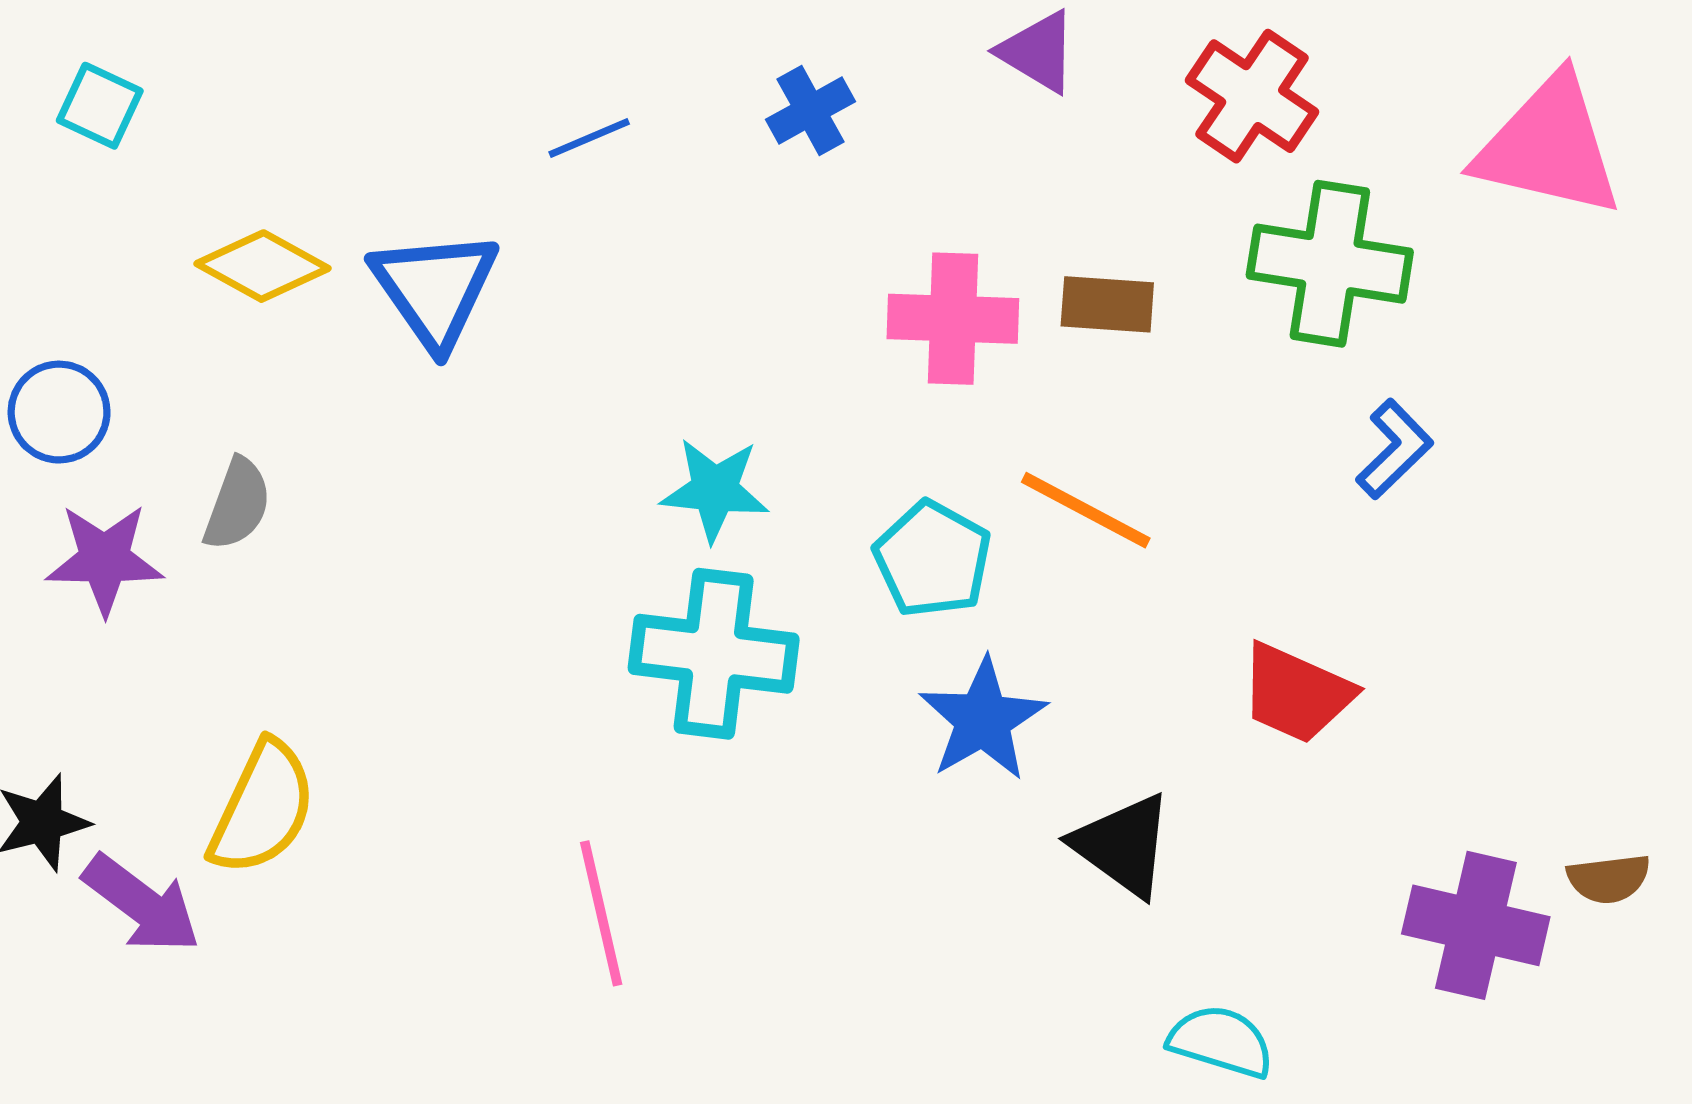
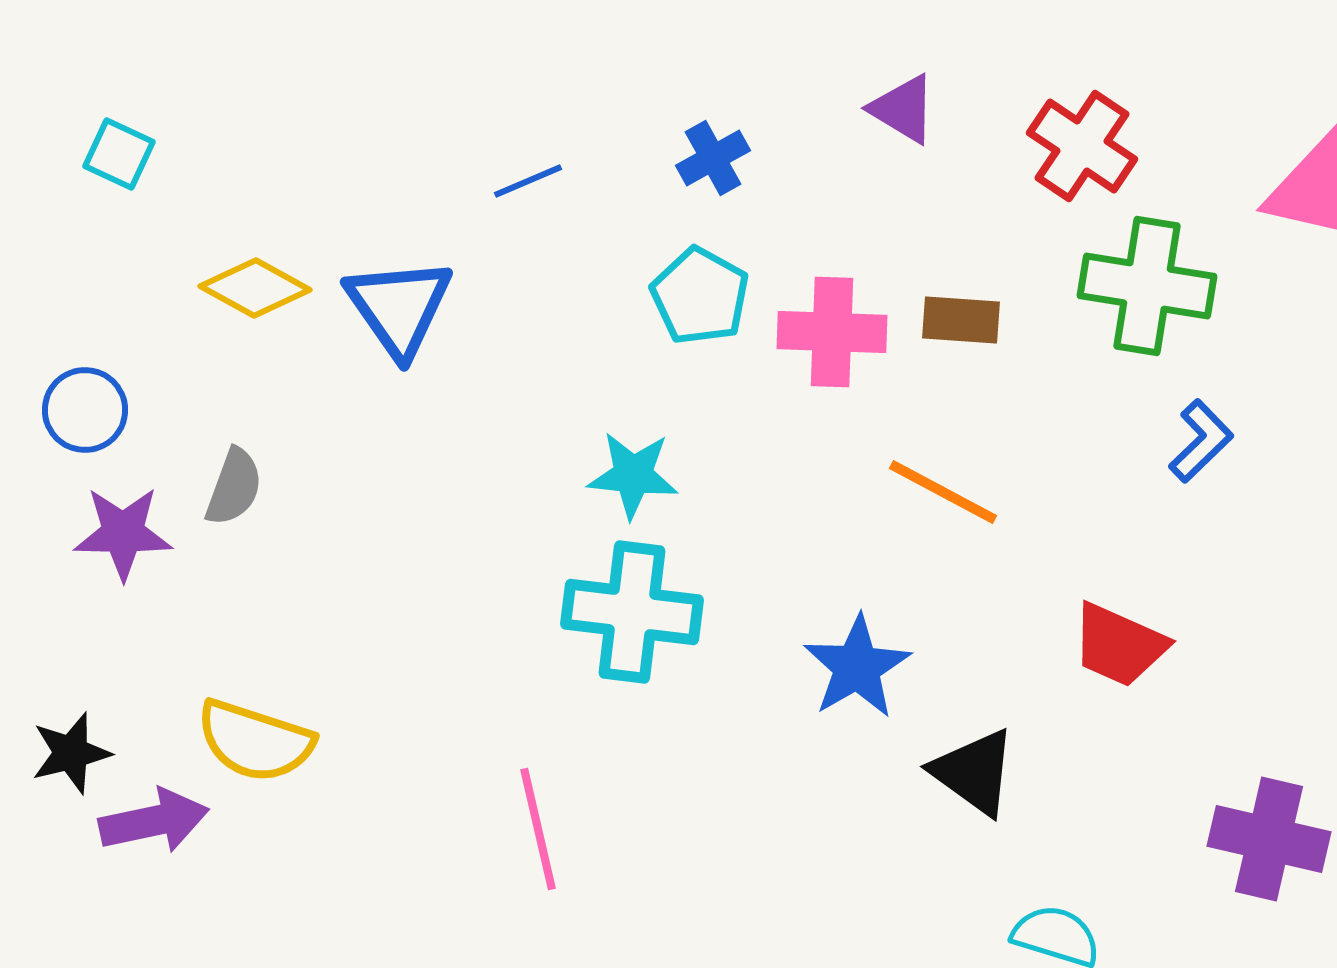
cyan pentagon: (933, 559) -> (700, 296), moved
yellow semicircle: (262, 808) -> (255, 741), turned 83
purple arrow: (142, 904) -> (154, 821), turned -49

